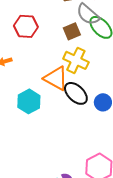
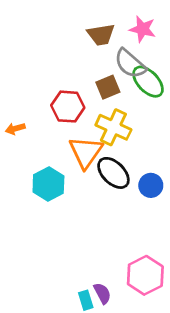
red hexagon: (26, 26) -> (68, 107), moved
orange triangle: (56, 78) -> (86, 152), turned 36

